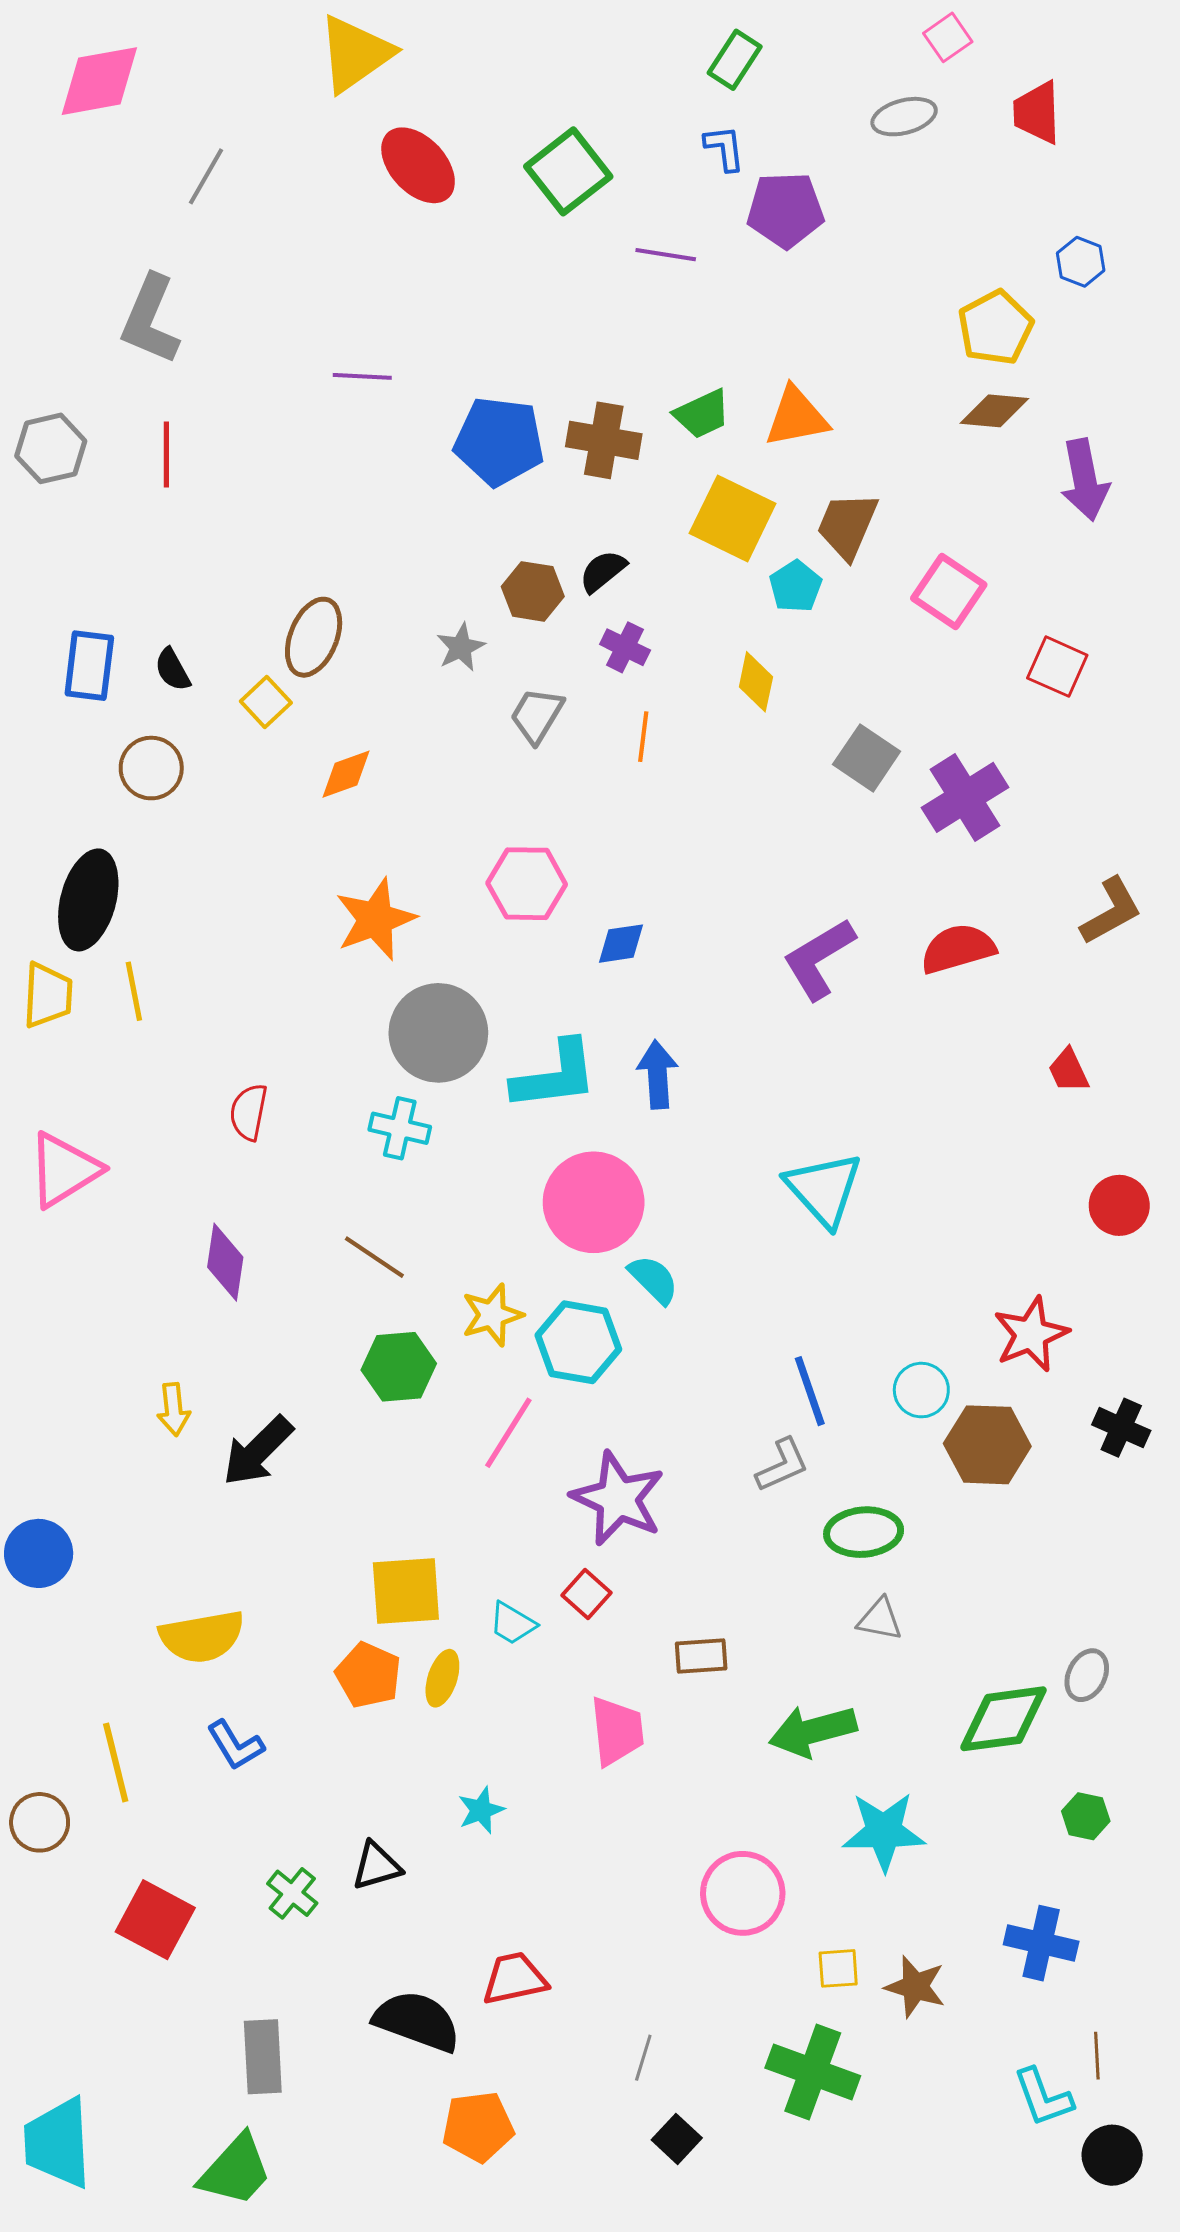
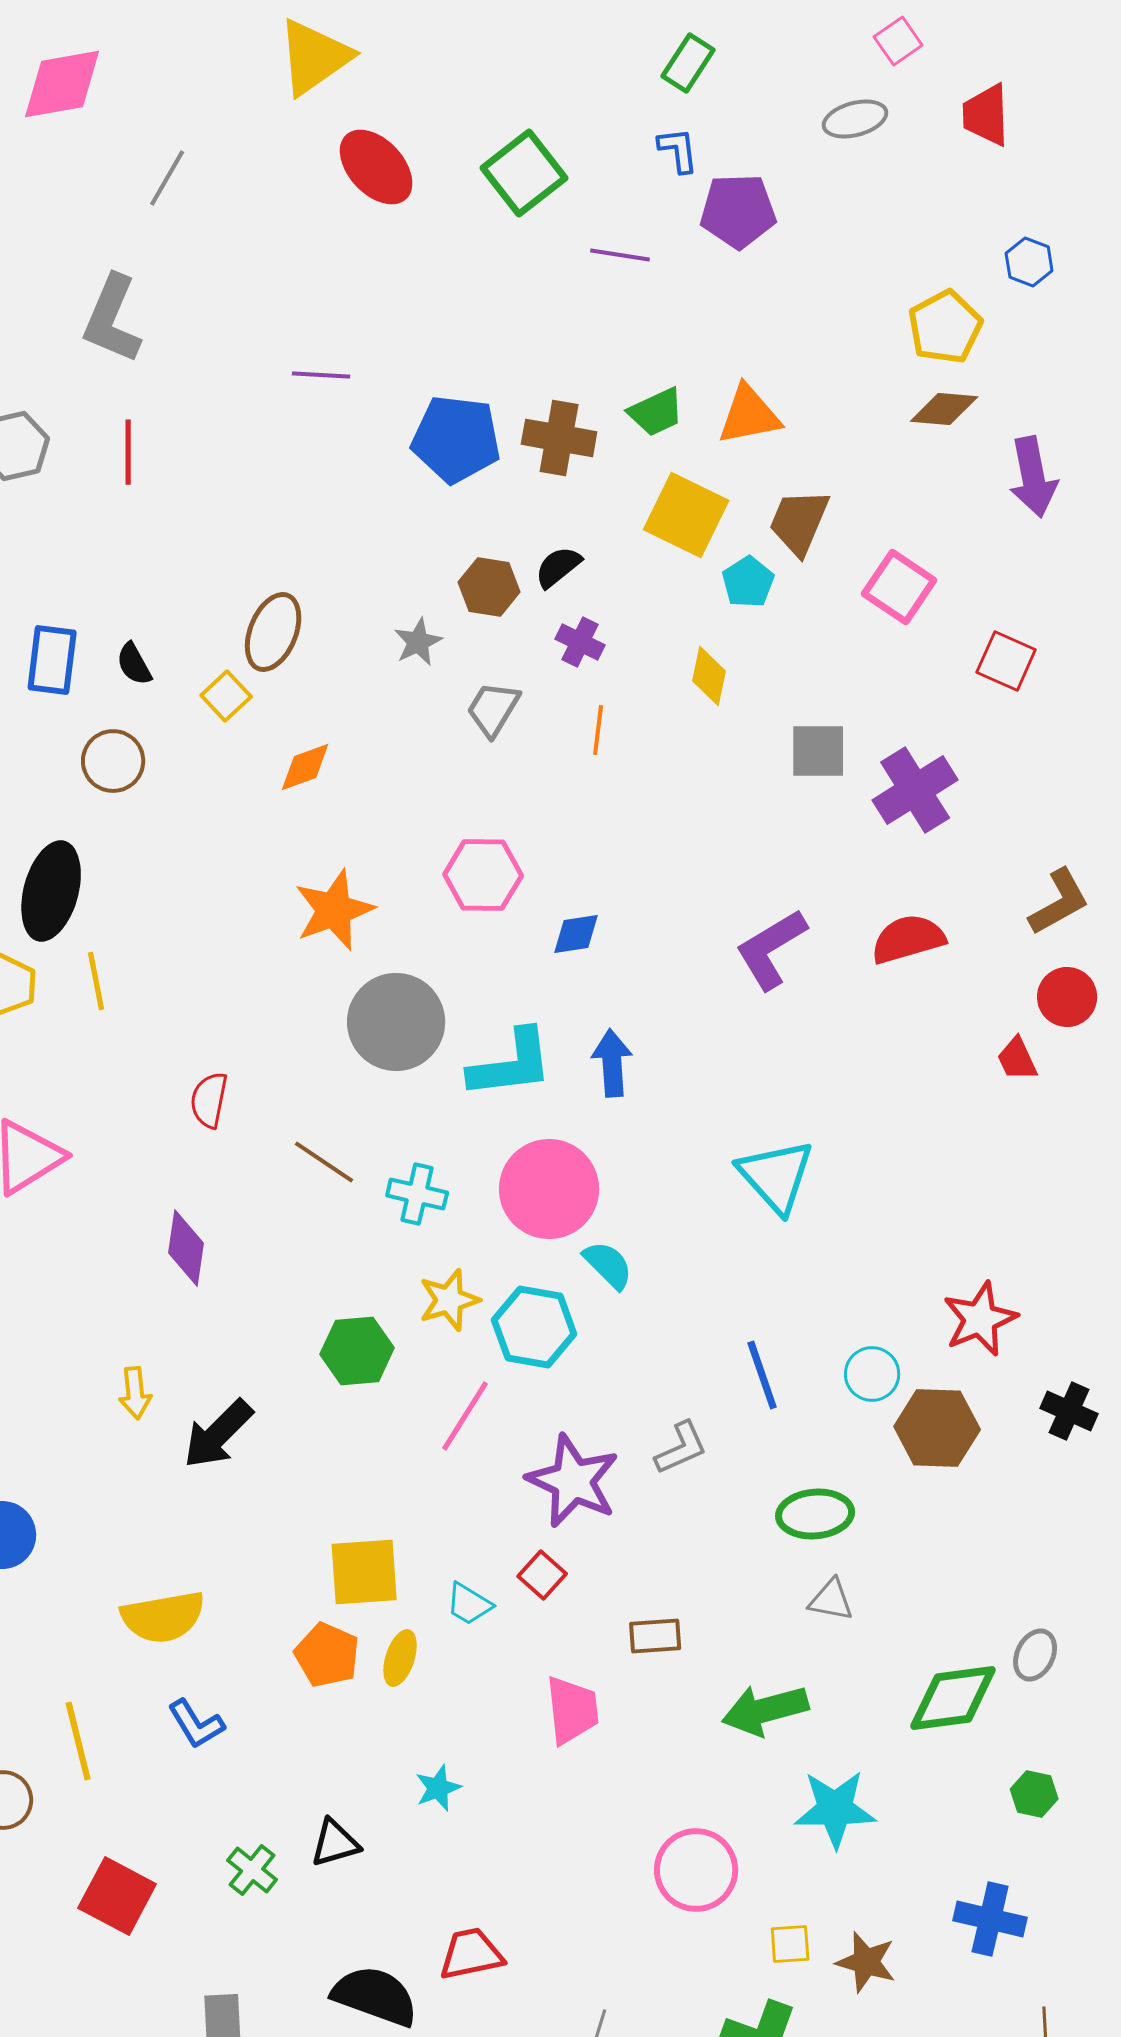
gray square: (867, 758) -> (818, 751), turned -34
cyan cross: (400, 1128) -> (417, 1194), moved
red circle: (1119, 1205) -> (1067, 997), moved
brown line: (374, 1257) -> (324, 1162), moved
gray L-shape: (782, 1465) -> (681, 1448), moved

